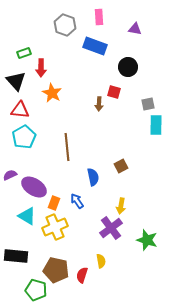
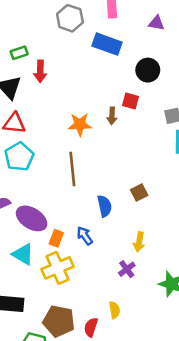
orange star: (52, 93) -> (80, 124), moved, turned -30
purple cross: (111, 228) -> (127, 269), size x0.6

